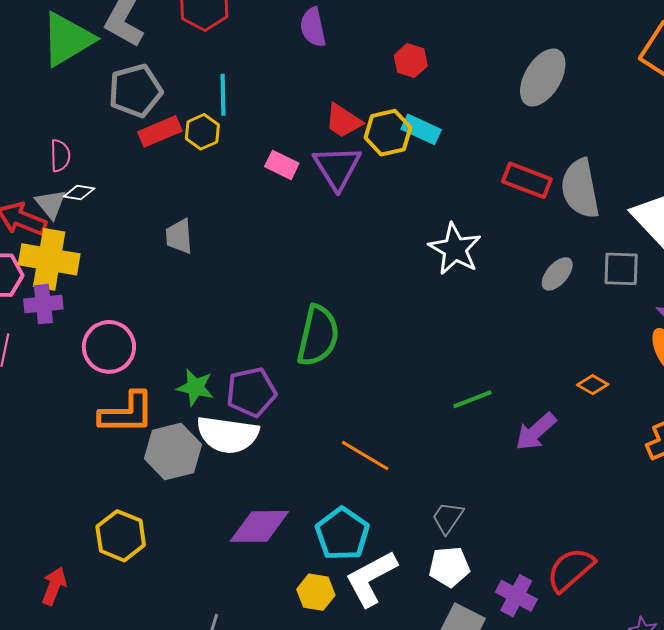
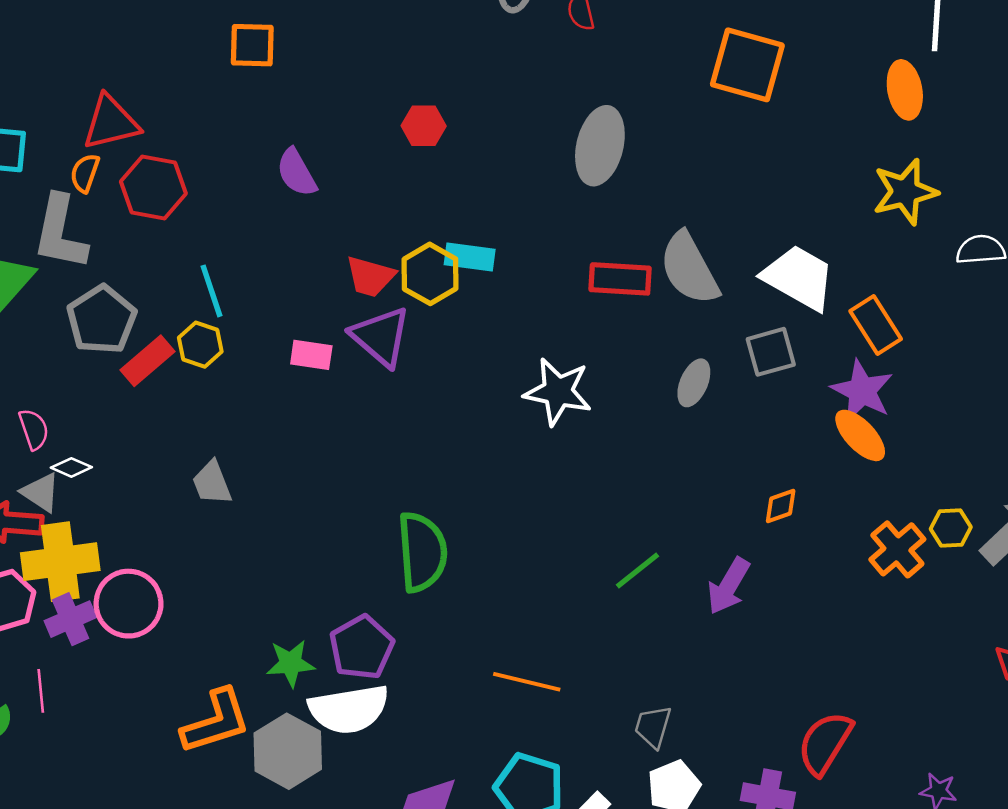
red hexagon: (411, 61) -> (424, 126), moved
white diamond: (79, 192) -> (71, 467), turned 32
pink circle: (109, 347) -> (129, 604), moved
orange diamond: (593, 385) -> (781, 506), turned -32

